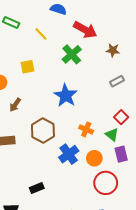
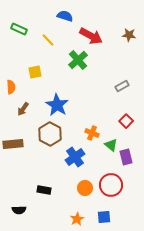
brown star: (113, 50) -> (129, 35), moved
blue star: (66, 96) -> (57, 105), moved
green triangle: (112, 135) -> (111, 145), moved
orange circle: (94, 158) -> (85, 188), moved
black rectangle: (37, 188) -> (44, 190), turned 32

